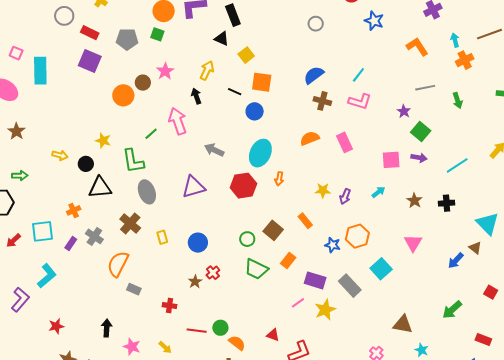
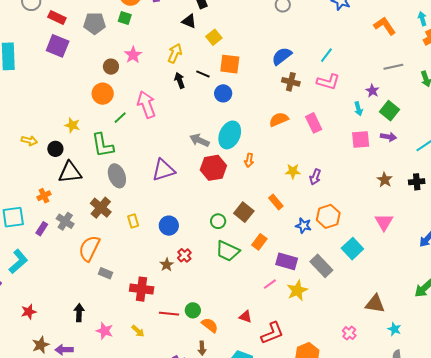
orange circle: (123, 95) -> (103, 94), moved
black arrow: (196, 96) -> (180, 80), moved
gray arrow: (214, 150) -> (200, 140), moved
cyan arrow: (378, 192) -> (358, 109), moved, turned 112
red cross: (170, 306) -> (142, 289), size x1.6

